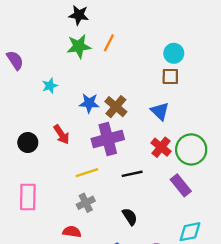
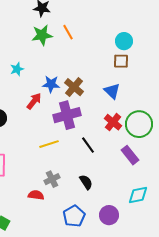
orange line: (109, 43) -> (68, 32), turned -56
red arrow: (61, 134) -> (34, 101), moved, turned -108
black line: (132, 174) -> (88, 145), turned 66
gray cross: (86, 203) -> (52, 179), moved

